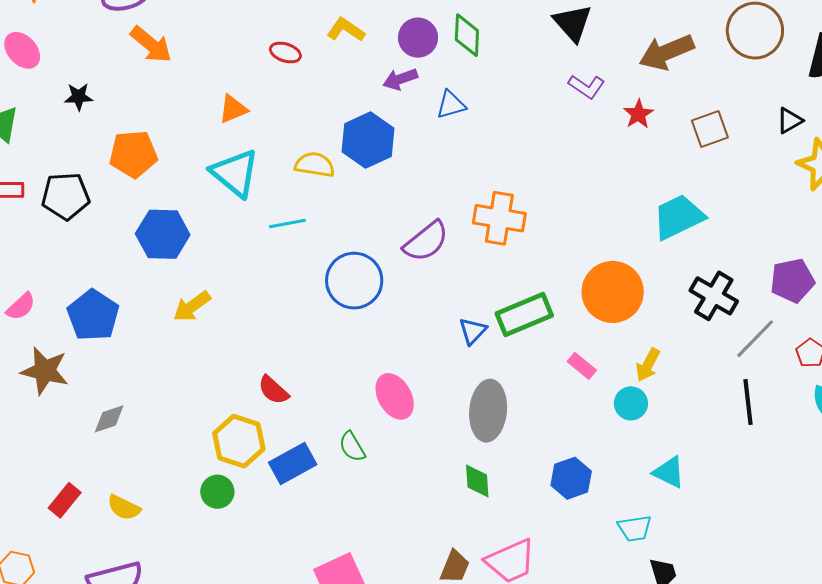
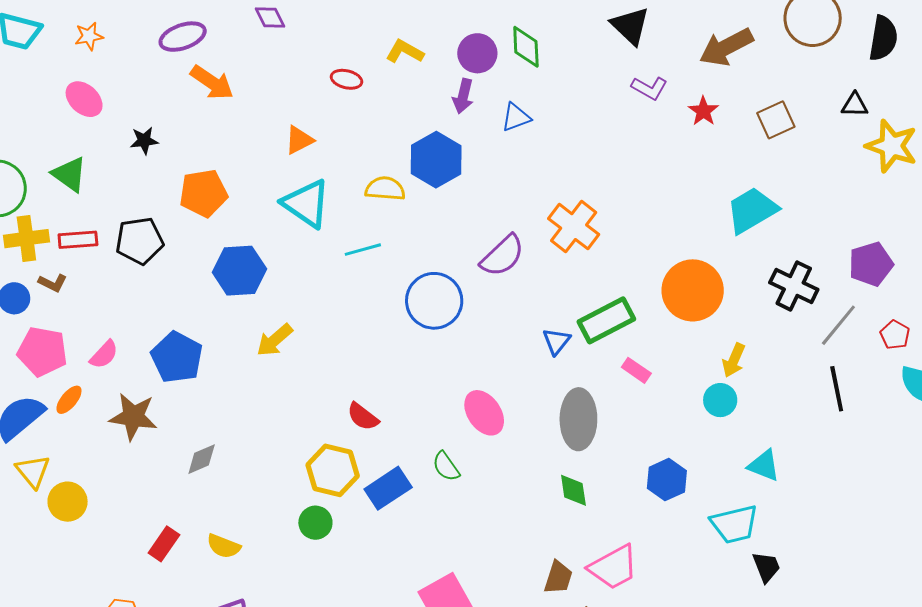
purple arrow: (400, 79) -> (463, 96), turned -52
black triangle: (790, 121) -> (855, 105), turned 36
orange cross: (499, 218) -> (574, 227), turned 33
pink rectangle: (582, 366) -> (636, 370), moved
cyan trapezoid: (635, 528) -> (734, 524), size x1.4

